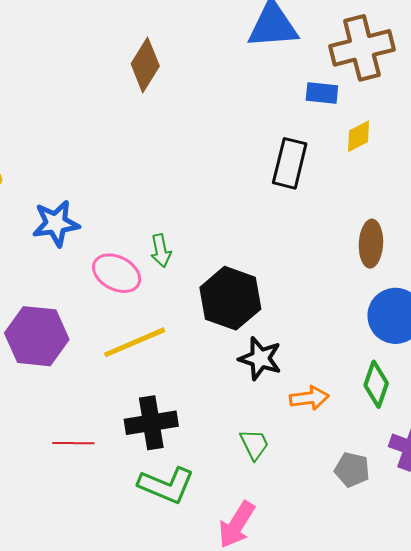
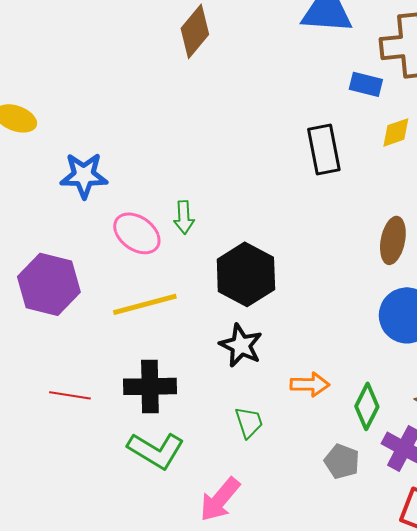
black rectangle: (290, 163) -> (324, 149), turned -33
black star: (260, 359) -> (241, 345), moved
green diamond: (376, 384) -> (367, 406), moved

